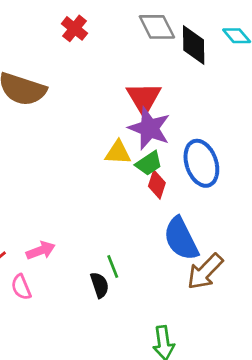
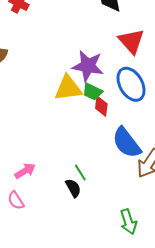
red triangle: (144, 98) -> (131, 41), moved
yellow triangle: (118, 153) -> (68, 88), size x1.4
green trapezoid: (149, 163) -> (92, 92), turned 70

